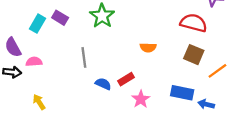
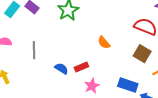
orange semicircle: (148, 48) -> (104, 43), turned 40
gray line: (84, 57) -> (34, 50), moved

